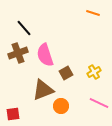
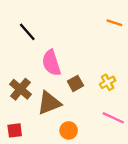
orange line: (93, 13) -> (114, 23), moved
brown cross: (18, 53) -> (20, 89), moved, turned -30
orange circle: (61, 106) -> (69, 130), moved

